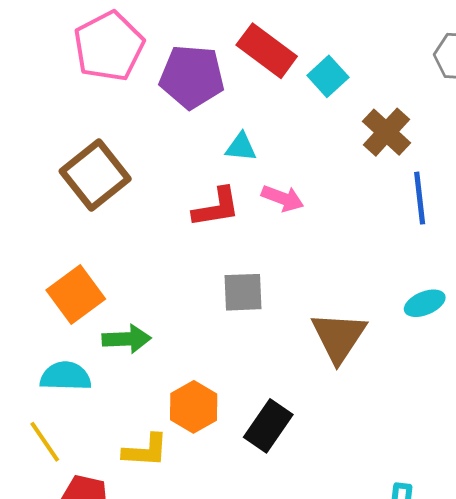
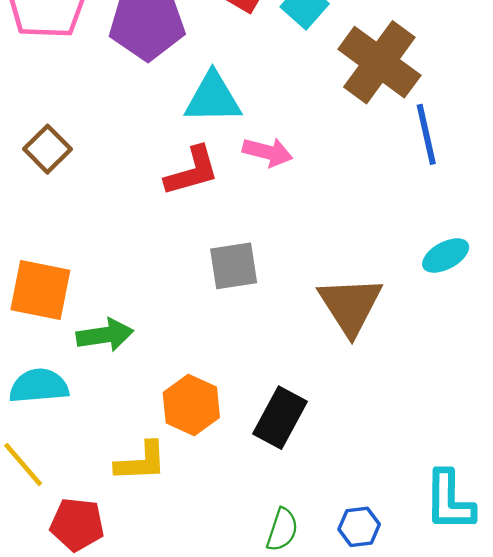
brown cross: (386, 132) -> (379, 62), size x1.4
cyan triangle: (241, 147) -> (213, 98), size x1.6
brown square: (95, 175) -> (47, 149), size x0.6
orange square: (76, 294) -> (40, 290), turned -36

